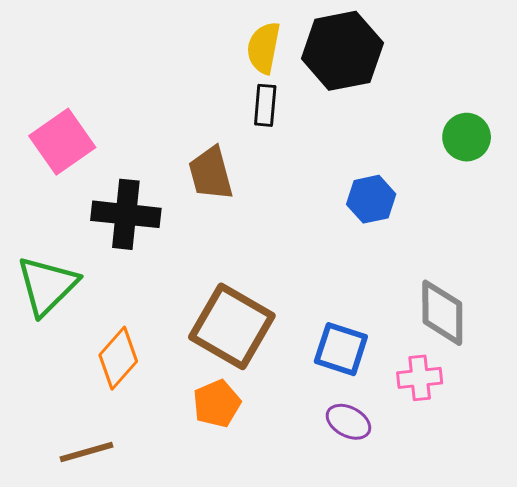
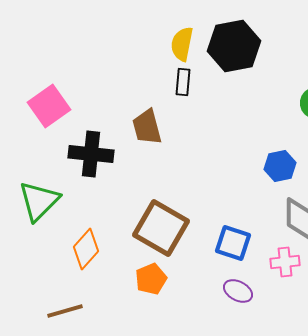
blue hexagon: (371, 199) -> (280, 166), moved

